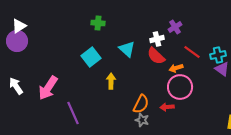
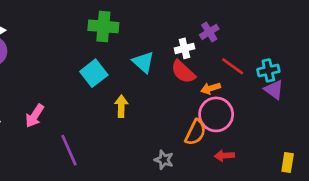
green cross: (98, 23) -> (103, 26), size x1.5
pink arrow: (48, 88) -> (35, 116), size x0.7
orange semicircle: (141, 104) -> (195, 132), moved
red arrow: (167, 107) -> (224, 156), moved

